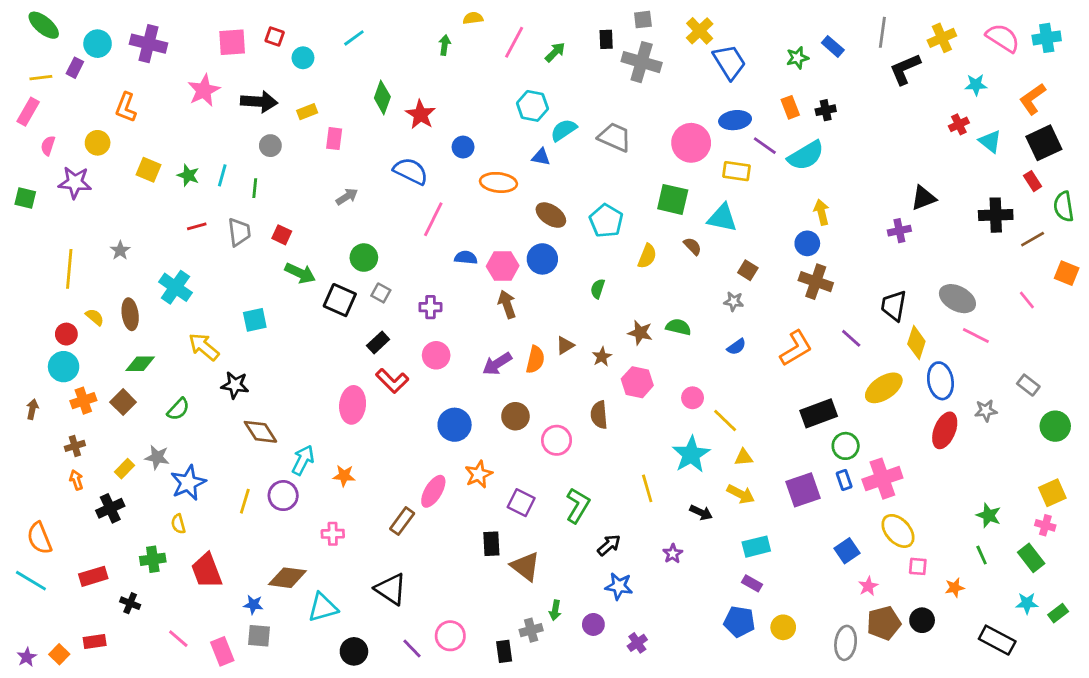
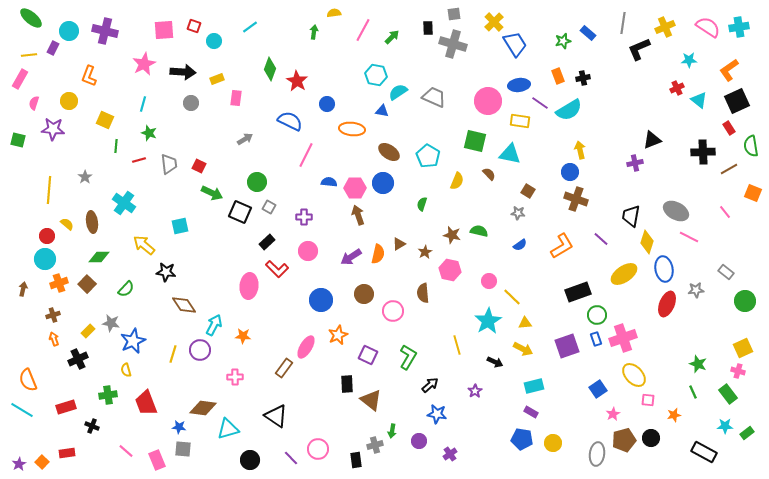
green star: (188, 175) -> (149, 133), moved
cyan line: (222, 175) -> (143, 104), moved
green line: (255, 188) -> (116, 146), moved

